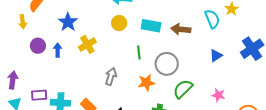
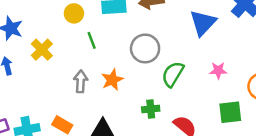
green line: (139, 53) -> (92, 40), moved
blue triangle: (216, 56) -> (203, 23), size x1.6
orange star: (146, 83) -> (112, 80), moved

